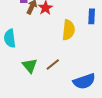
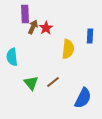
blue semicircle: (84, 81) -> (83, 98), turned -45

